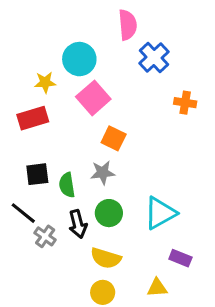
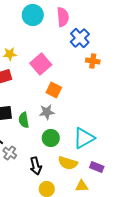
cyan circle: (79, 59) -> (33, 15), moved
orange cross: (185, 103) -> (93, 61), moved
black arrow: (78, 224) -> (36, 166), moved
yellow semicircle: (106, 258) -> (68, 163), moved

